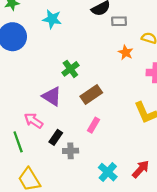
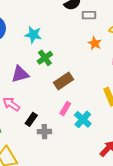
cyan star: (52, 19) -> (33, 35), moved
purple triangle: (52, 96) -> (20, 74), moved, turned -48
cyan cross: (108, 172) -> (83, 119), moved

